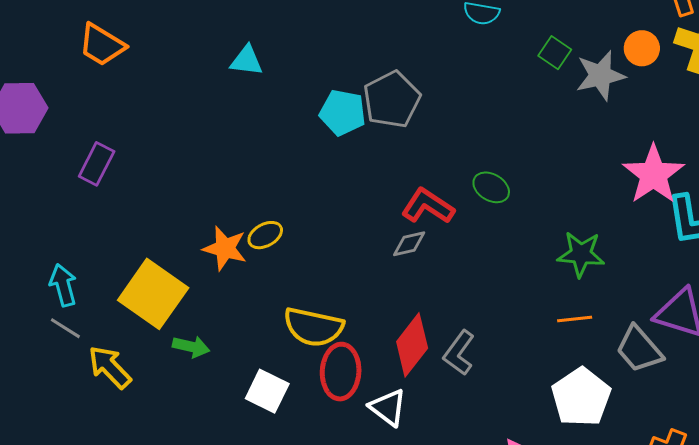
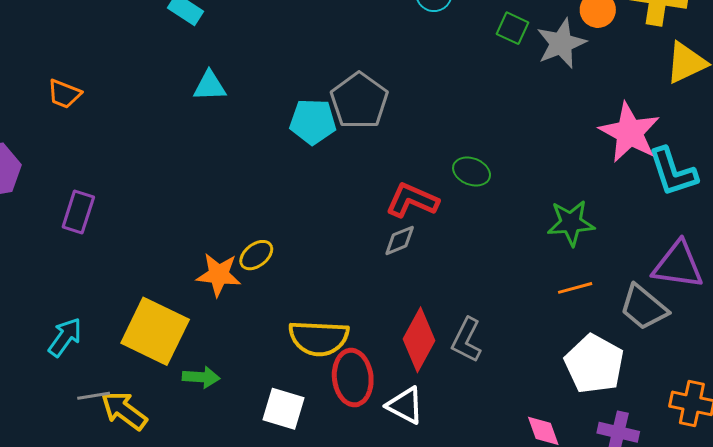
orange trapezoid: (102, 45) -> (64, 94), size x0.7
cyan arrow: (63, 285) -> (65, 337), turned 60
gray line: (65, 328) -> (94, 396), moved, turned -32

